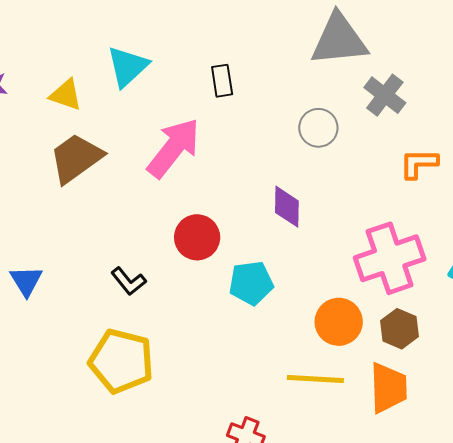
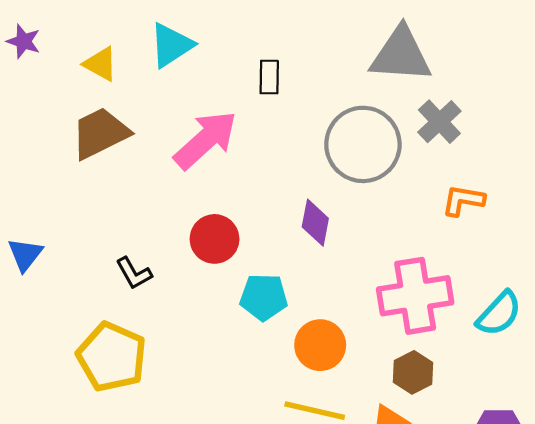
gray circle: (318, 128) -> (363, 144), size x1.8
orange circle: (339, 322) -> (320, 345), moved

